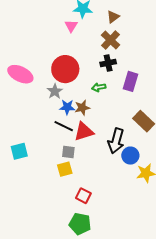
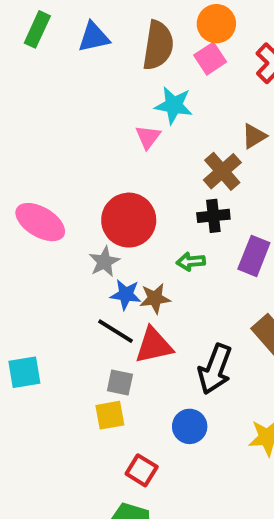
brown triangle: (113, 17) -> (254, 136), moved
blue circle: (130, 156) -> (190, 426), moved

